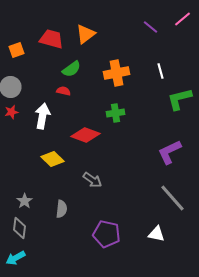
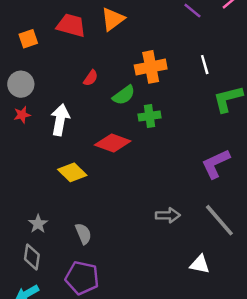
green semicircle: (72, 69) -> (124, 95), moved
red semicircle: (64, 91) -> (91, 78), moved, turned 112
gray arrow: (92, 180) -> (168, 215), moved, turned -36
gray semicircle: (62, 209) -> (83, 234), turned -30
purple pentagon: (106, 234) -> (82, 278), moved

